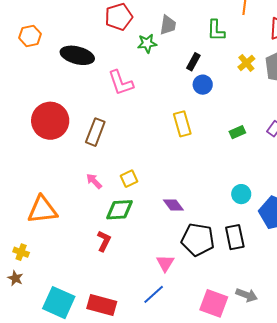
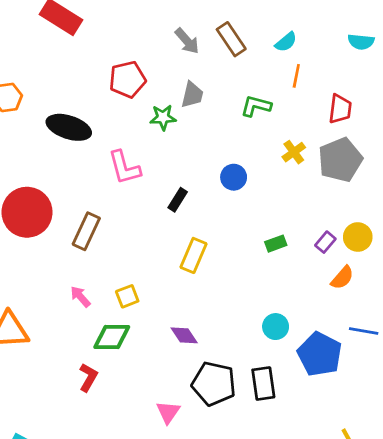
green L-shape: (216, 30) -> (256, 106), turned 100
black rectangle: (193, 62) -> (178, 200), moved
yellow rectangle: (182, 124) -> (193, 255), moved, turned 35

